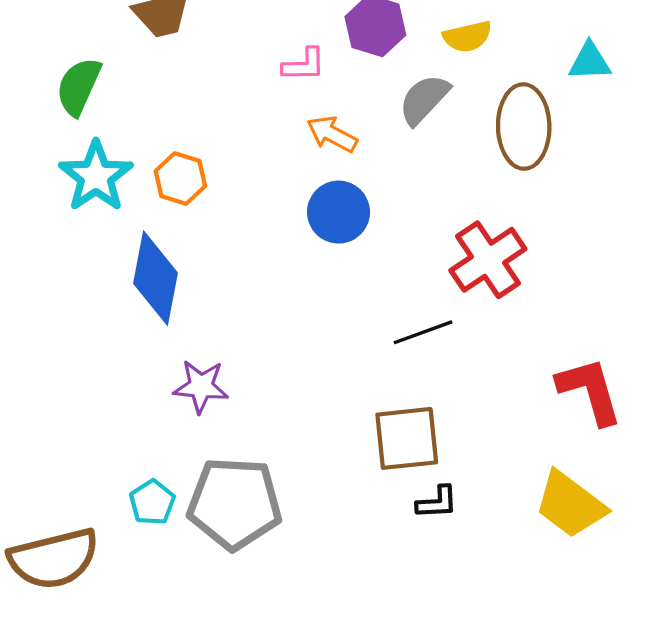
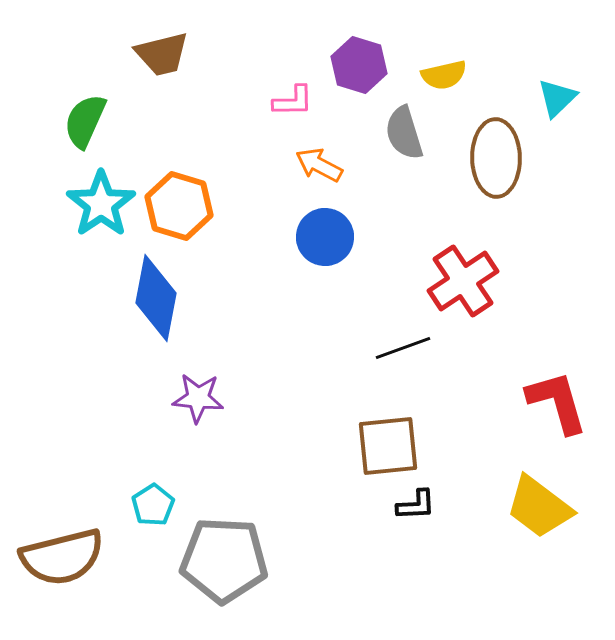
cyan triangle: (590, 62) -> (557, 98), turned -42
gray semicircle: (424, 99) -> (404, 133), turned -60
orange hexagon: (180, 179) -> (179, 206), size x1.4
gray pentagon: (235, 503) -> (224, 560), moved

